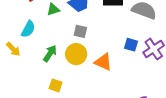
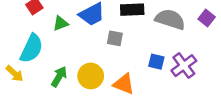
cyan semicircle: (28, 29) -> (31, 48), size x1.4
gray square: (80, 31) -> (115, 38), moved

